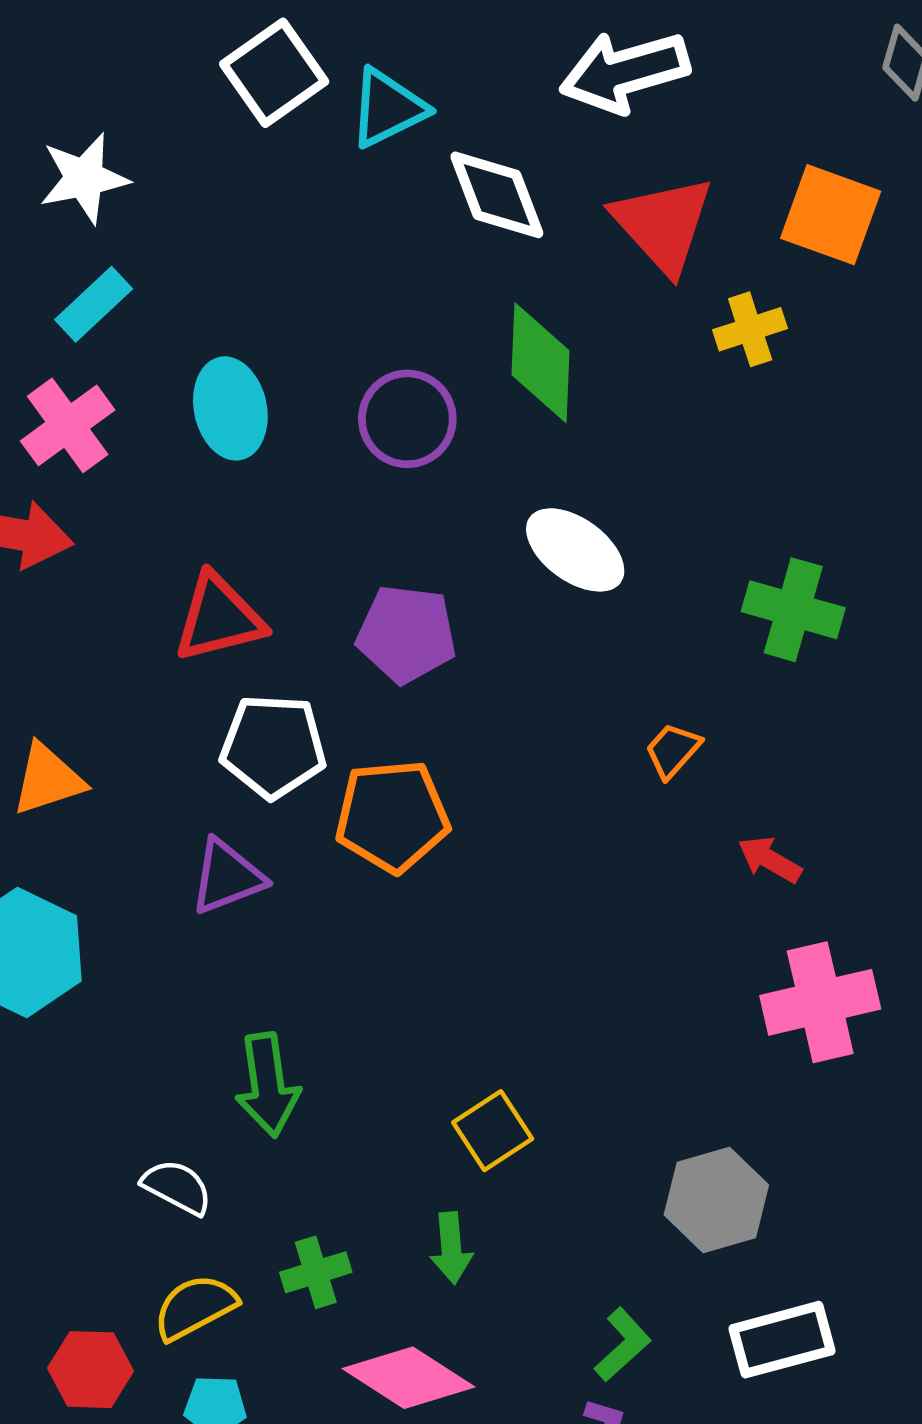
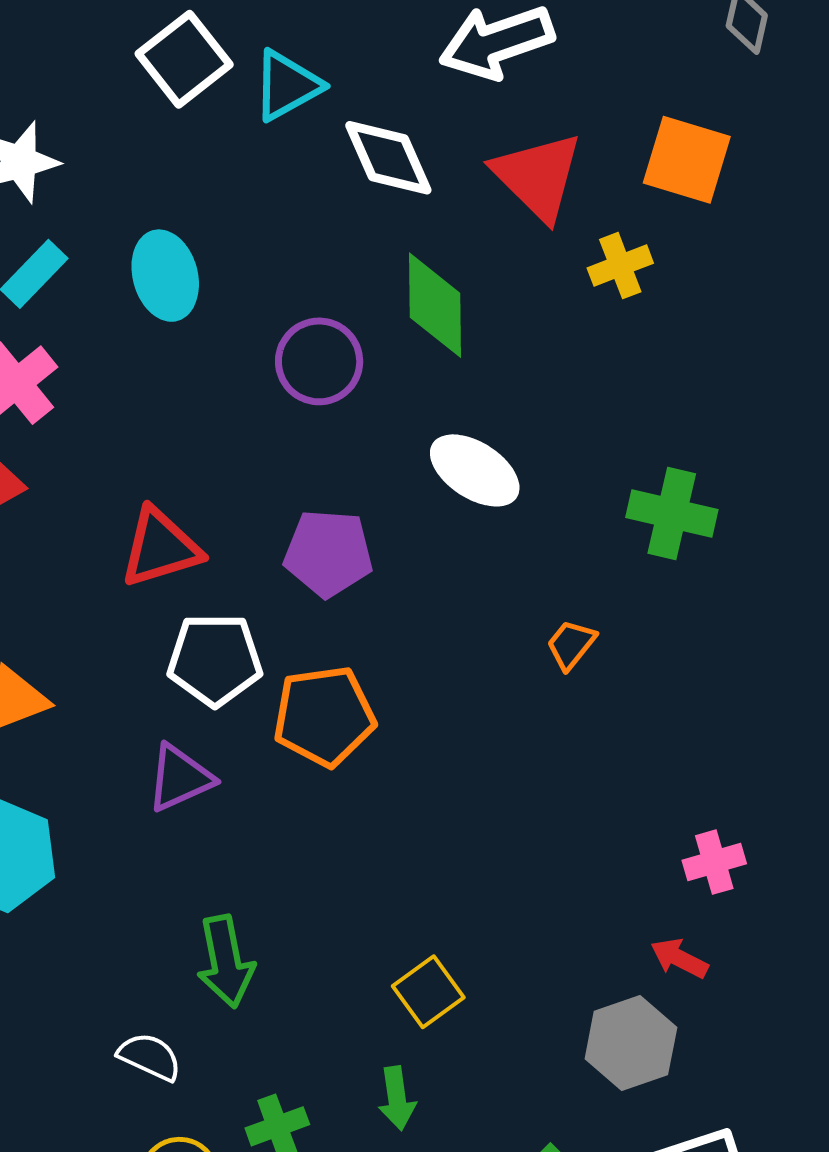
cyan ellipse: (230, 408) -> (165, 276), moved
red arrow: (770, 860) -> (679, 958), moved
pink cross: (820, 1002) -> (714, 862), size x0.6

